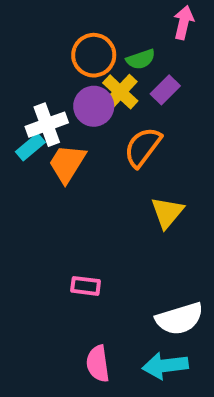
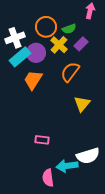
purple circle: (94, 106) -> (36, 53), moved
white cross: (47, 125) -> (15, 38), moved
cyan rectangle: (30, 147) -> (20, 57), moved, size x1.5
cyan arrow: (165, 366) -> (67, 166), moved

